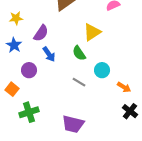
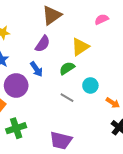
purple semicircle: (41, 33) -> (43, 44), moved
green semicircle: (79, 53) -> (67, 68), turned 91
purple circle: (29, 70) -> (16, 85), size x1.5

